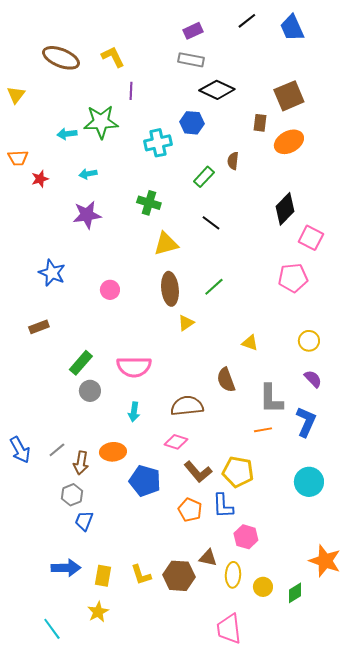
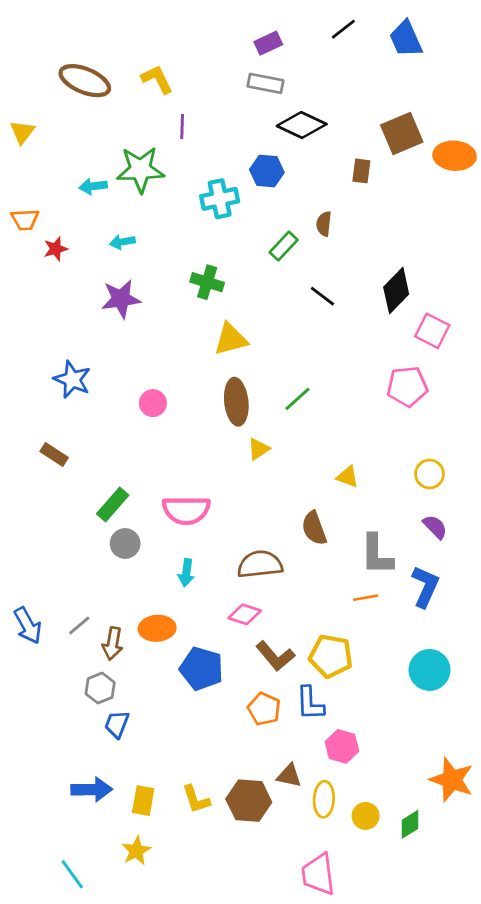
orange ellipse: (289, 142) -> (455, 156), moved, turned 32
black line: (211, 223) -> (322, 296), moved
brown rectangle: (39, 327) -> (54, 455), turned 54

